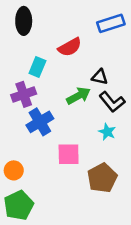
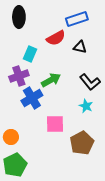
blue rectangle: (111, 23) -> (77, 19), moved
black triangle: (100, 77) -> (80, 47), moved
green arrow: (78, 96) -> (51, 80), moved

